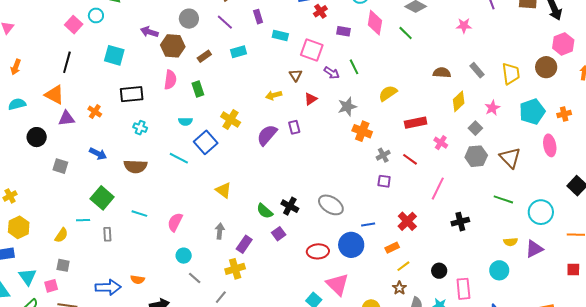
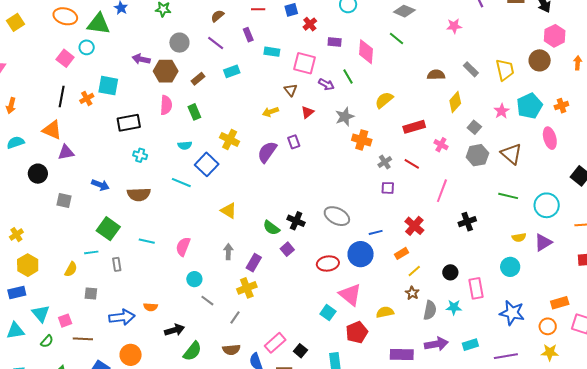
pink diamond: (375, 23) -> (366, 52), moved
pink star: (492, 108) -> (502, 111), moved
orange cross: (95, 112) -> (87, 98), moved, turned 32
gray square: (63, 265) -> (91, 293), moved

